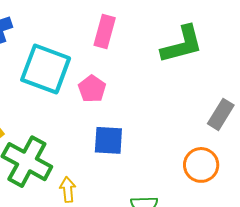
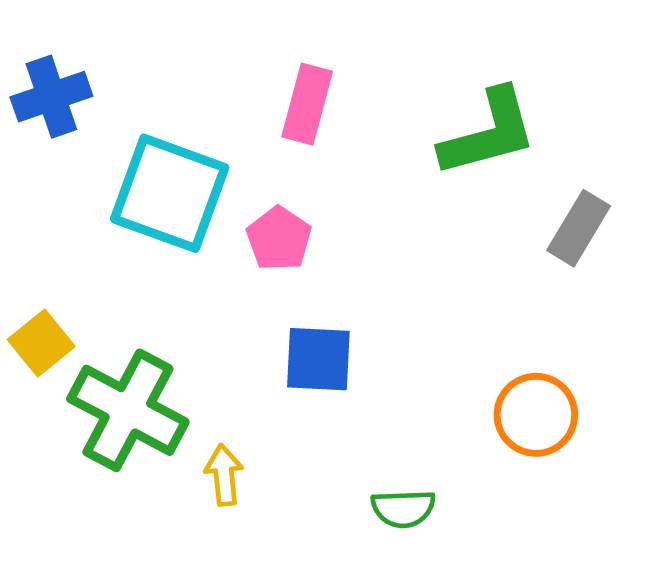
gray rectangle: (221, 114) -> (579, 228), moved

